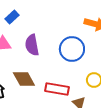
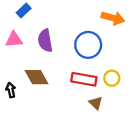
red rectangle: (57, 89) -> (84, 79), moved

